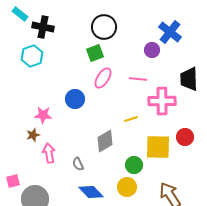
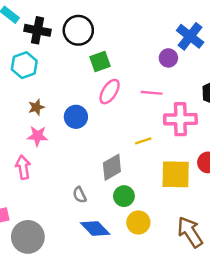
black circle: (104, 27) -> (78, 30), moved
brown star: (33, 135) -> (36, 107), moved
pink arrow: (49, 153) -> (23, 167), moved
green circle: (134, 165) -> (124, 196), moved

